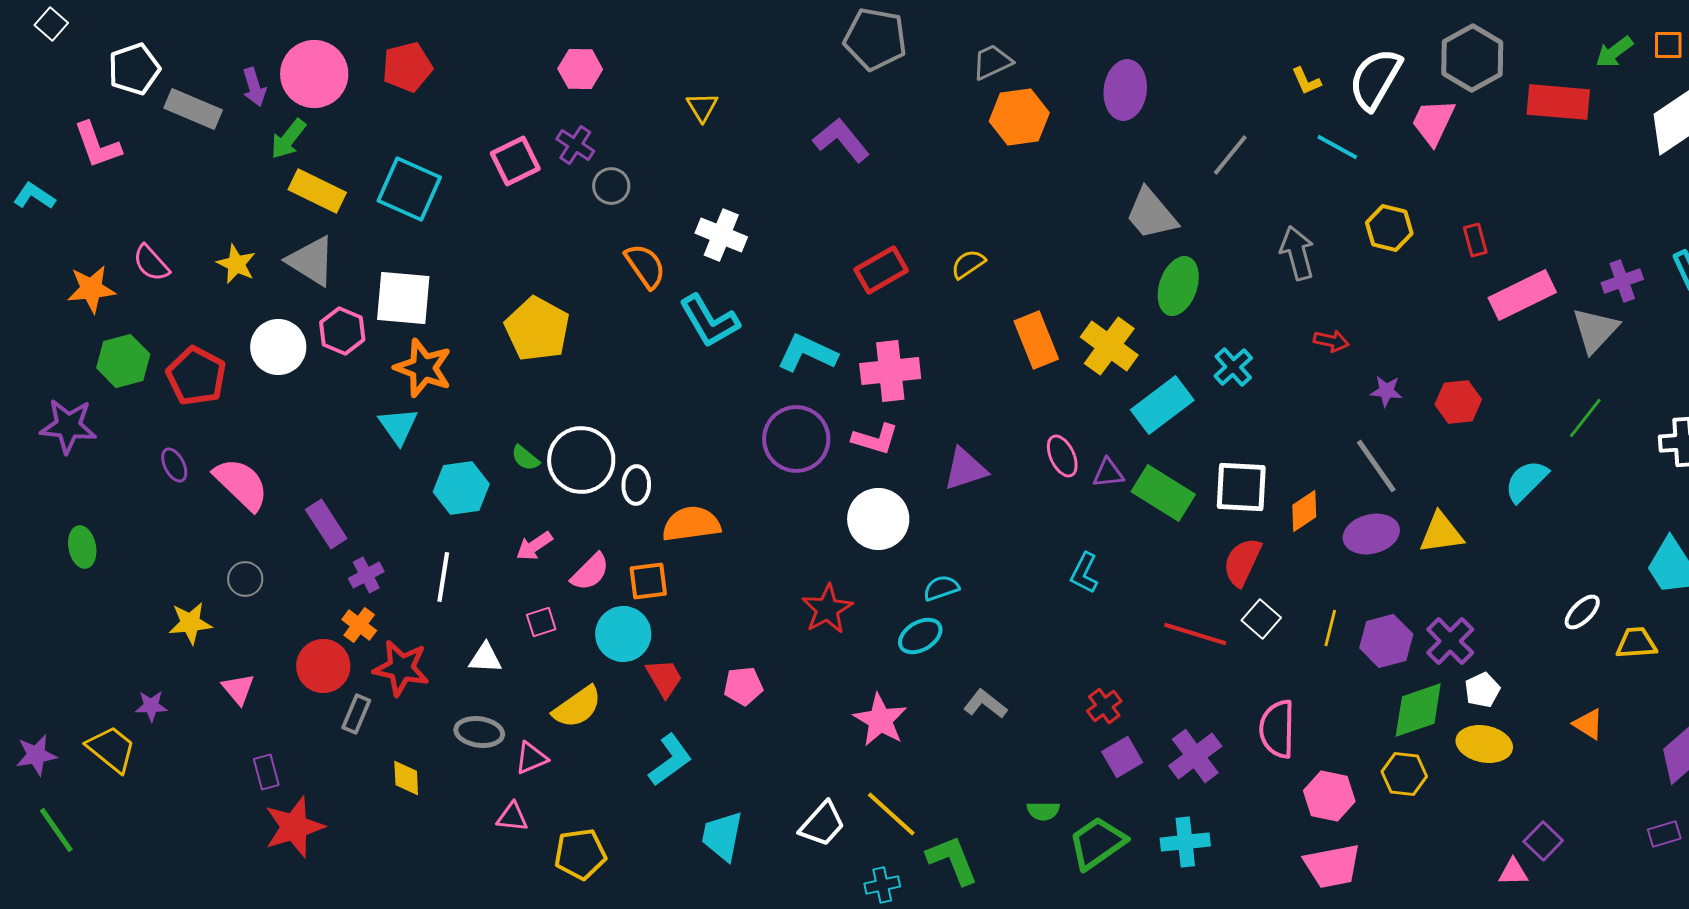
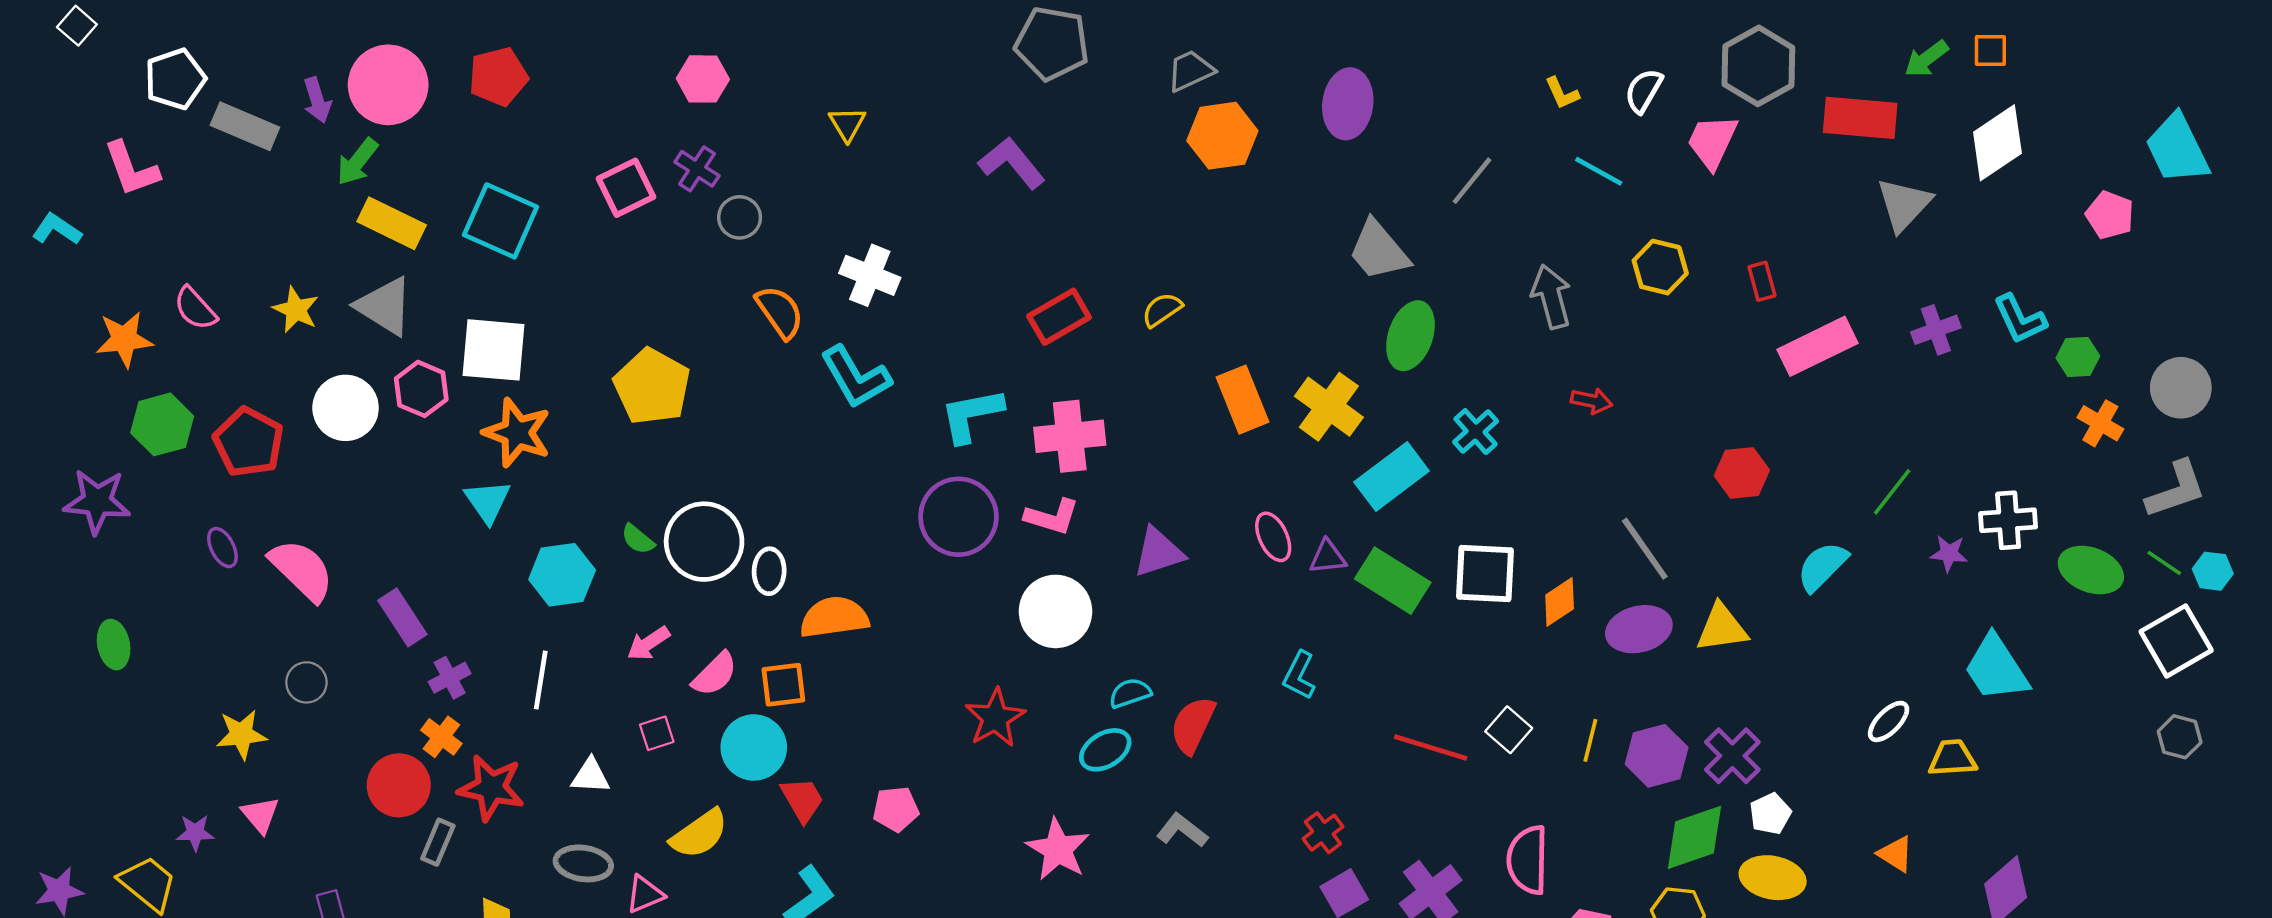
white semicircle: (1375, 79) -> (1644, 91), size x0.6
gray triangle: (1595, 330) -> (1904, 204), moved
cyan L-shape: (807, 353) -> (971, 415), turned -36
purple star: (1386, 391) -> (1949, 553), moved
red semicircle: (1242, 562) -> (1193, 725), moved
pink triangle: (238, 689) -> (260, 815), moved

